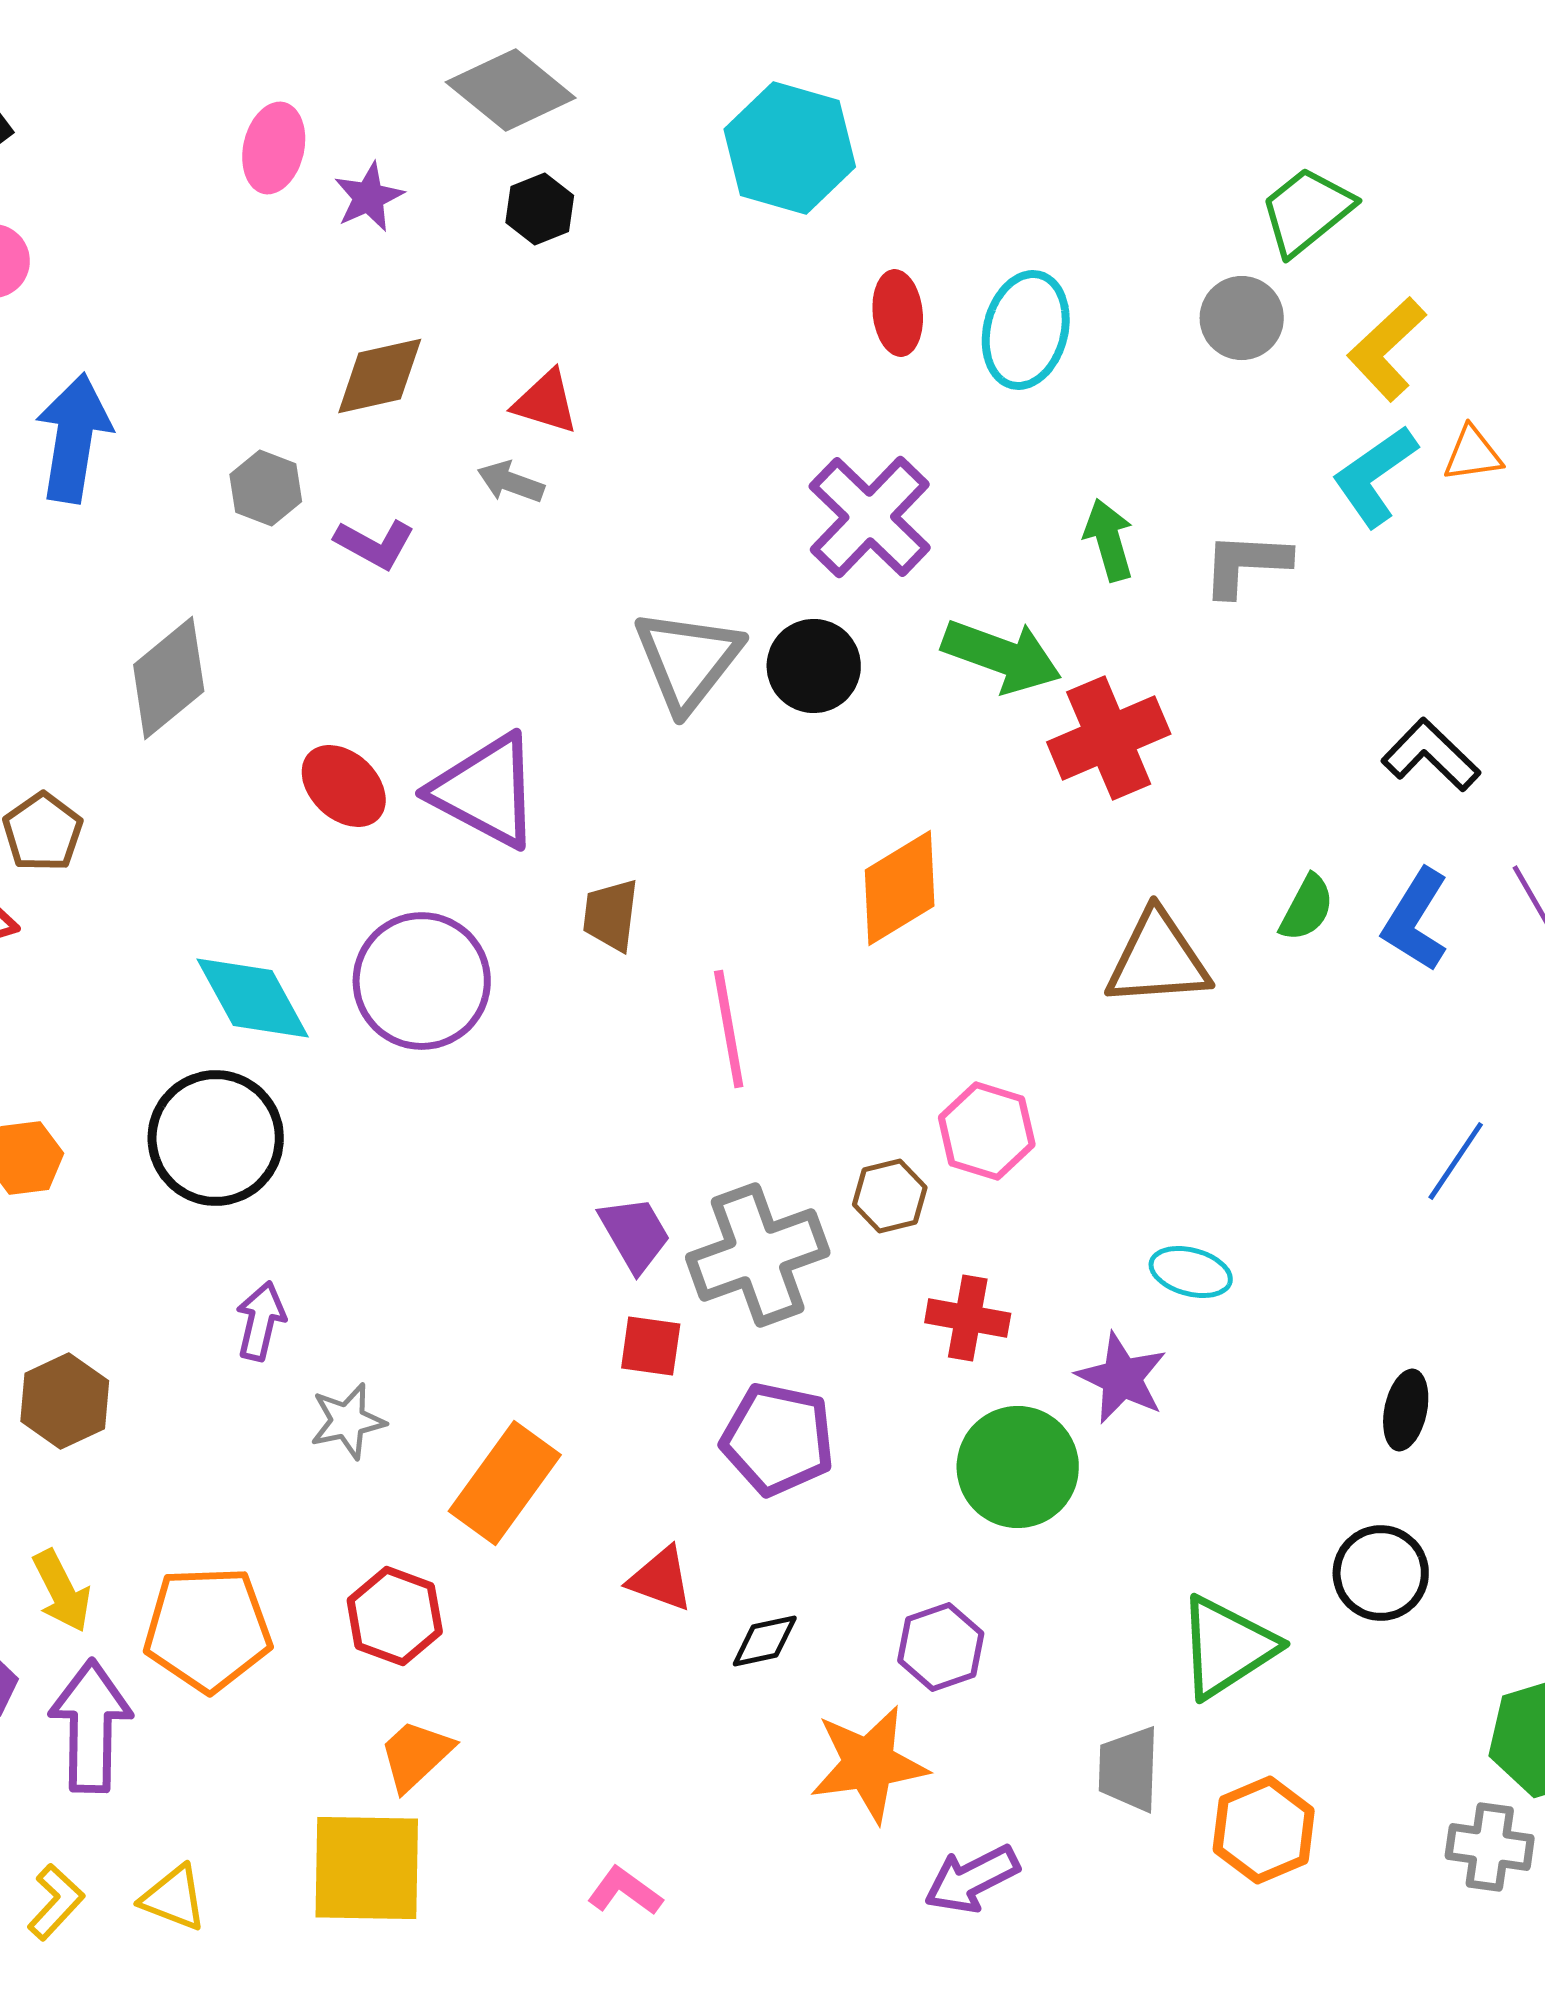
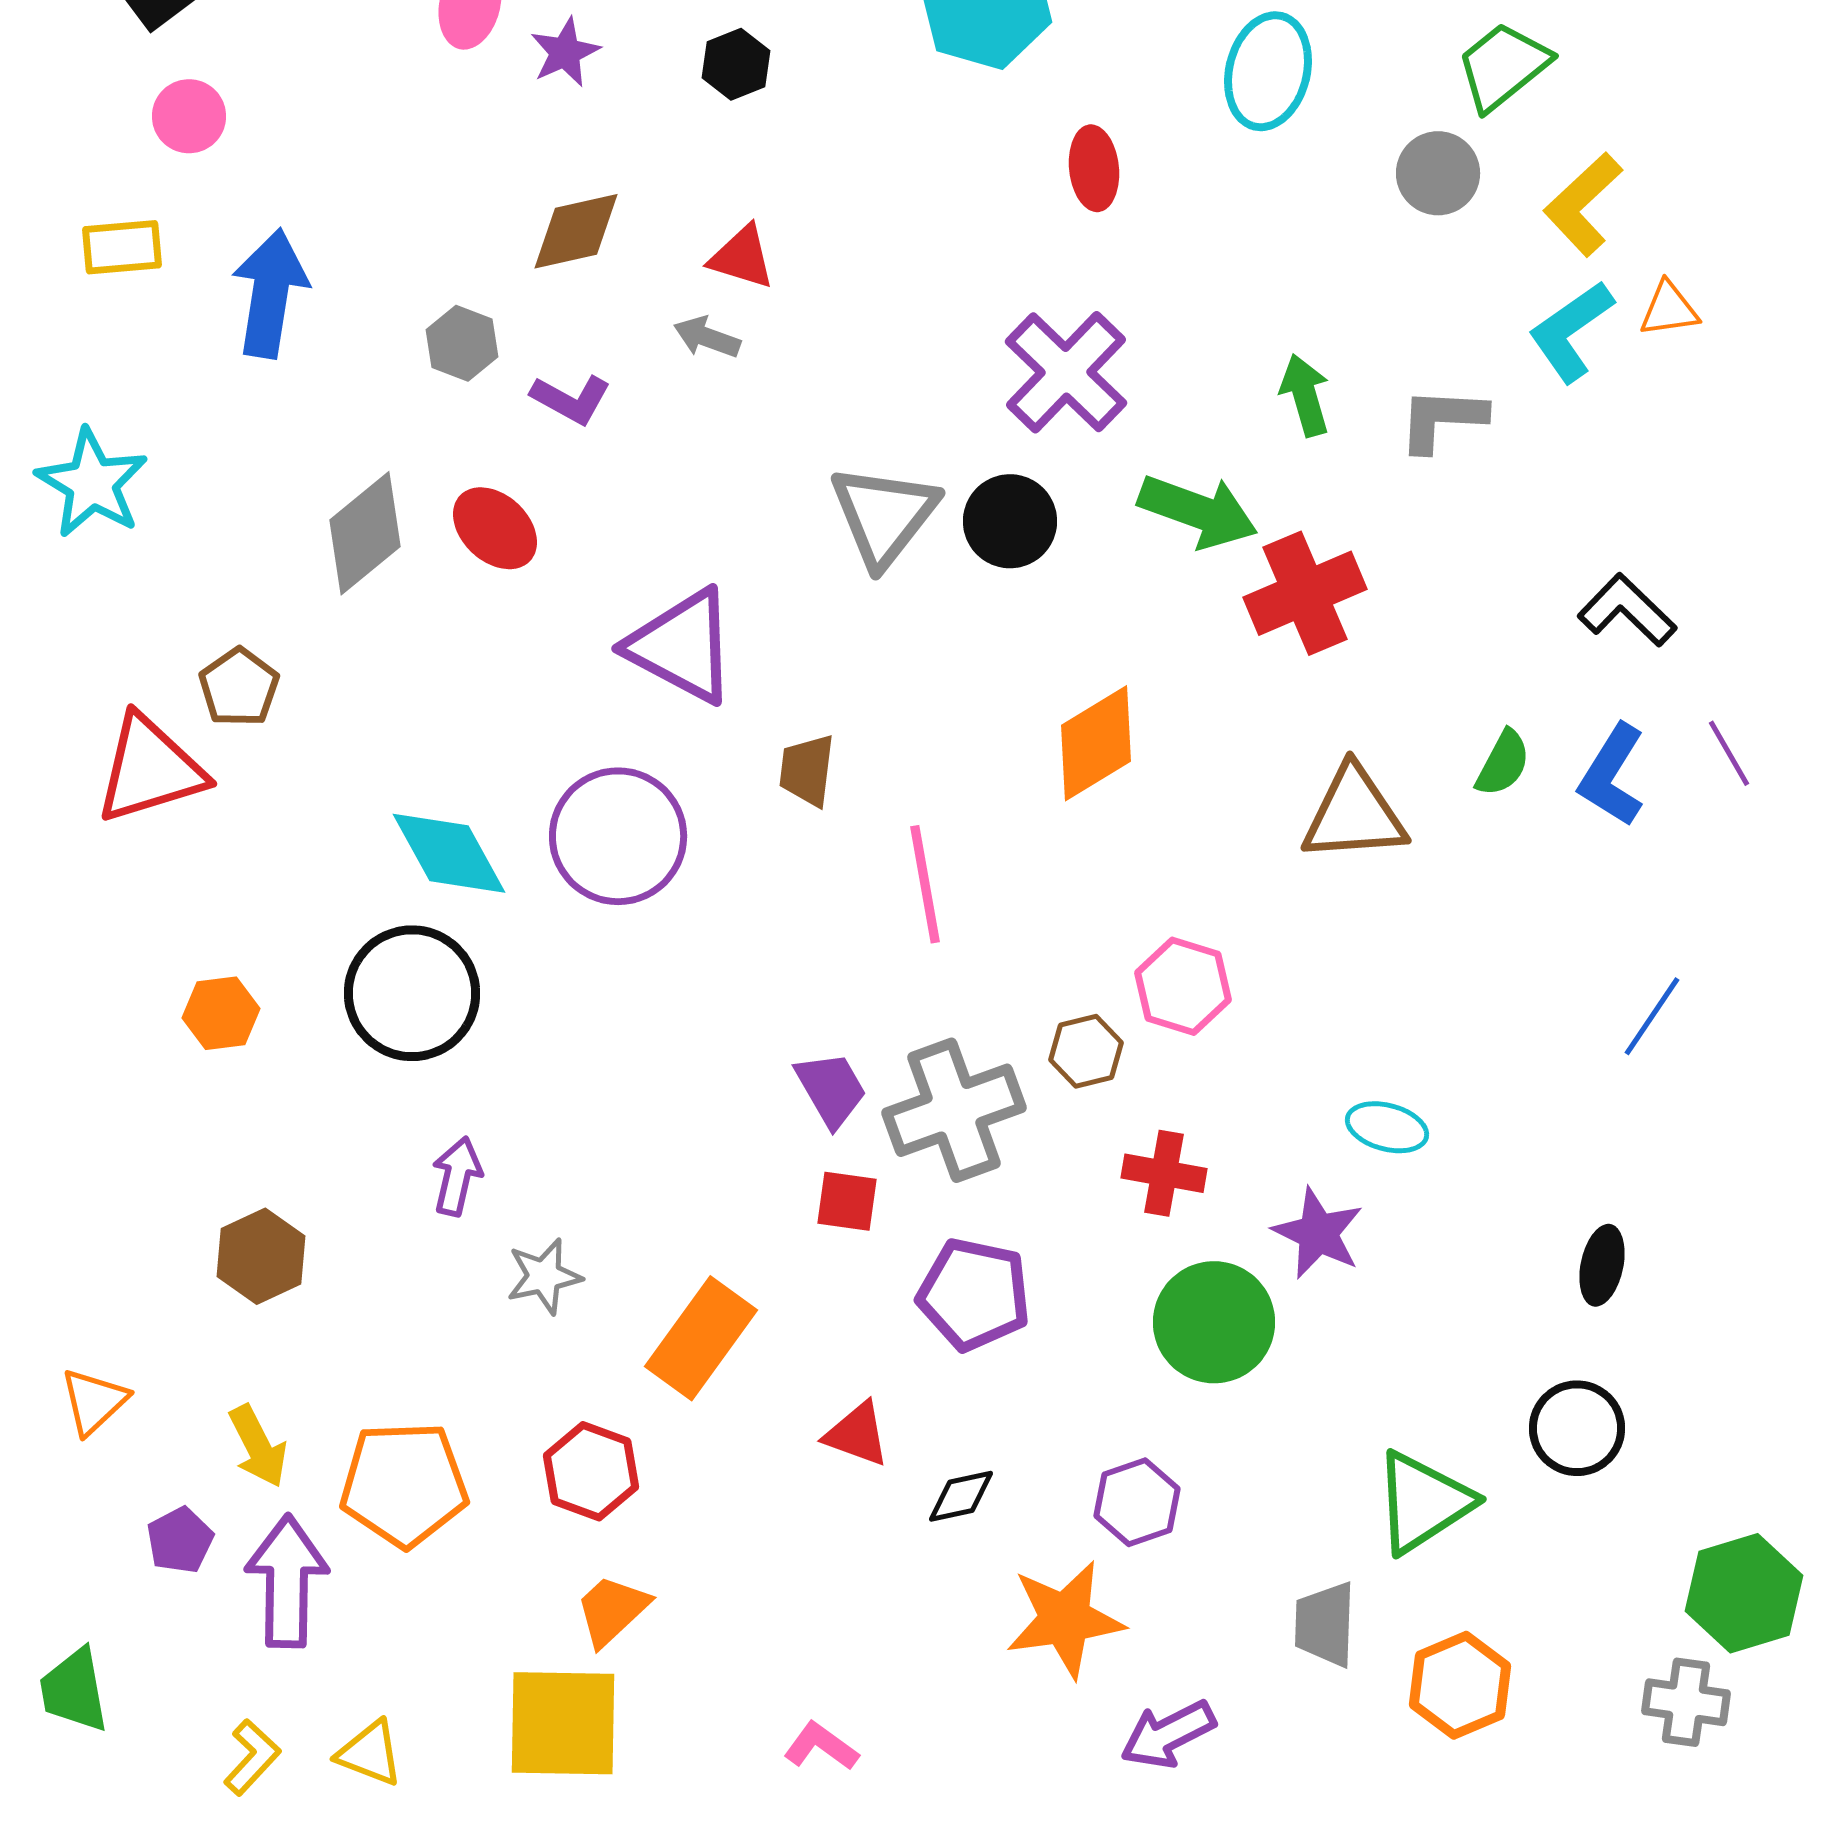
cyan ellipse: (1026, 330) -> (1268, 71), moved
red ellipse: (344, 786) -> (495, 528), moved

